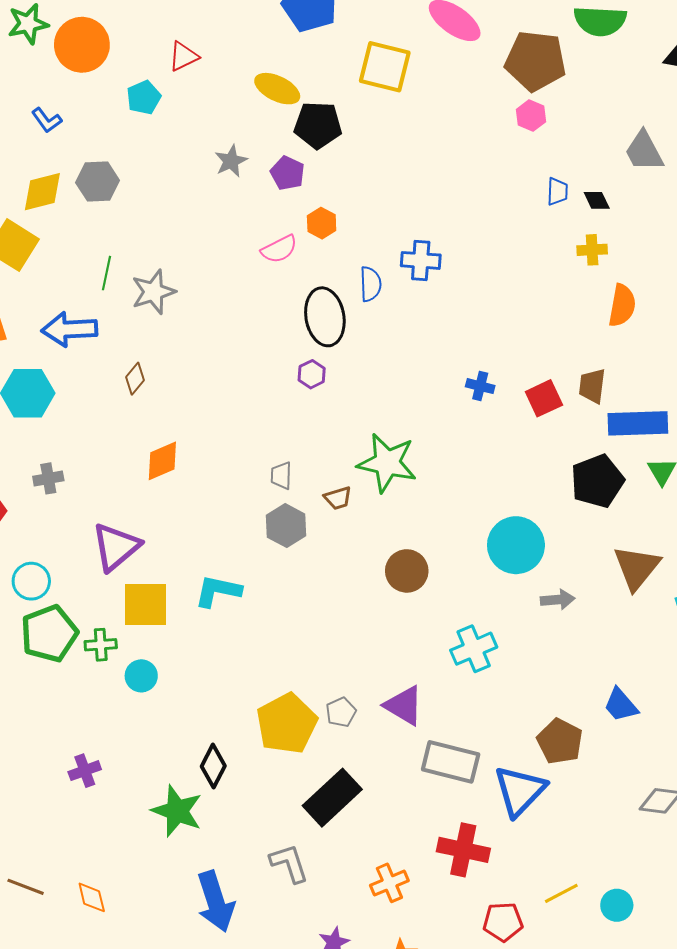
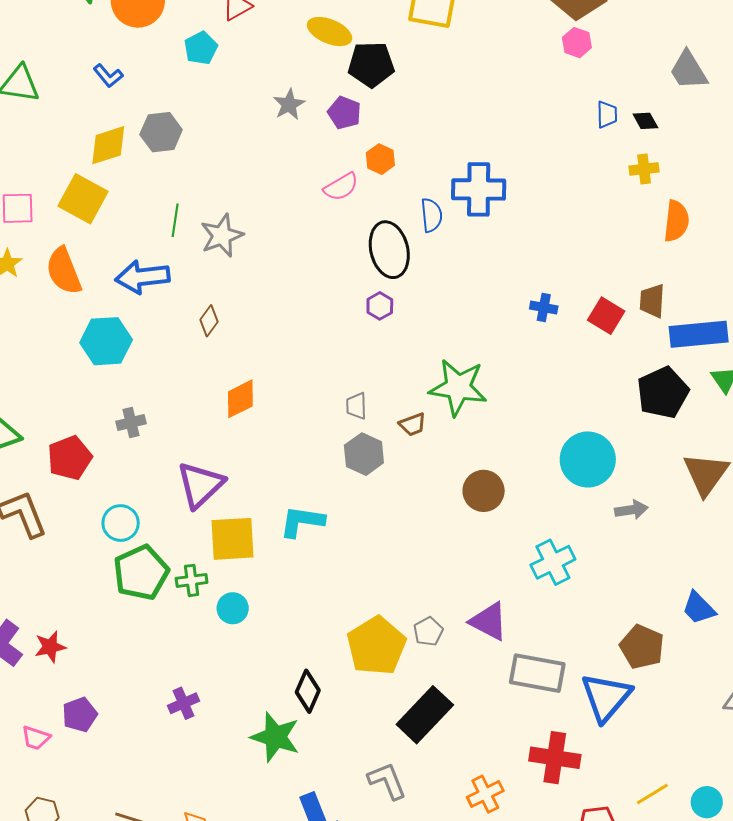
blue cross: (421, 260) -> (479, 189), size x1.4
red square: (544, 398) -> (606, 316), turned -30

